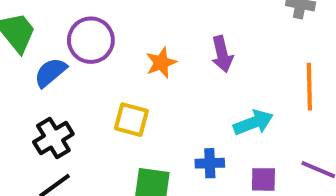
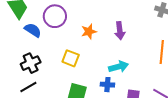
blue semicircle: (50, 72) -> (33, 30), turned 66
cyan arrow: (253, 123) -> (119, 67), moved

